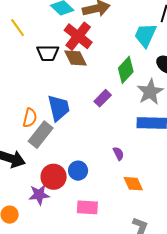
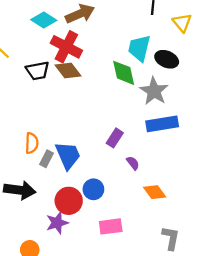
cyan trapezoid: (145, 35) -> (139, 48), moved
green diamond: (126, 70) -> (124, 73), turned -44
purple rectangle: (103, 98) -> (115, 138), moved
blue trapezoid: (59, 108) -> (68, 155), moved
gray rectangle: (41, 135) -> (47, 159), size x0.6

